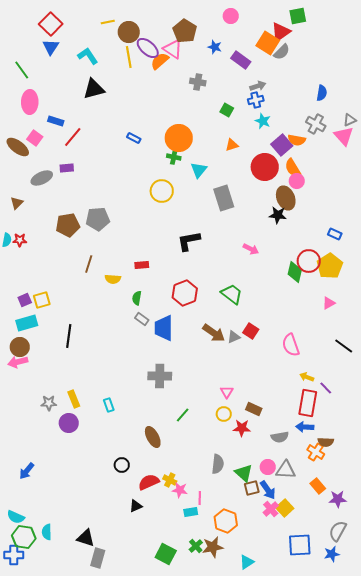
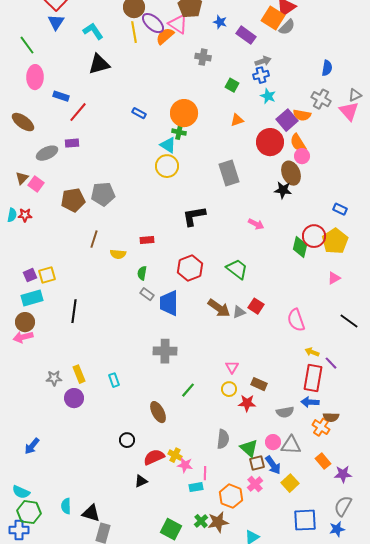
pink square: (35, 138) -> (36, 184), moved
cyan triangle: (199, 170) -> (168, 145), moved, turned -36
pink cross: (271, 509) -> (255, 484), moved
cyan semicircle: (47, 532) -> (66, 506), moved

